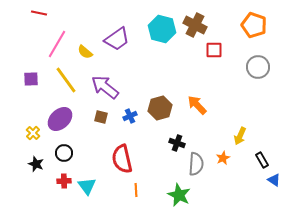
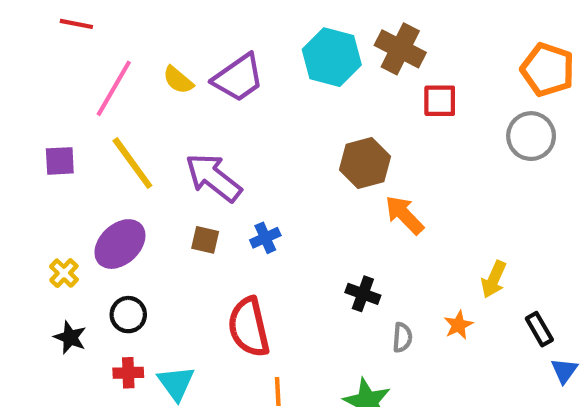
orange pentagon: (254, 25) -> (548, 70), moved
yellow semicircle: (85, 52) -> (178, 80), moved
brown hexagon: (160, 108) -> (365, 163), moved
gray semicircle: (196, 164) -> (402, 337), size x0.6
blue triangle: (274, 180) -> (564, 371), turned 32

